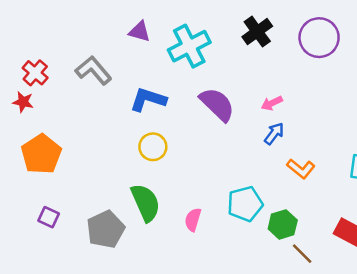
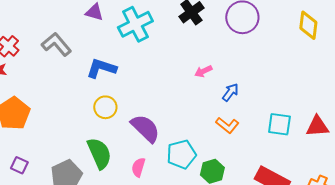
purple semicircle: (217, 104) -> (145, 128), moved
blue arrow: (274, 133) -> (230, 92), moved

